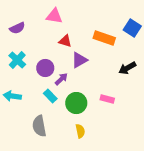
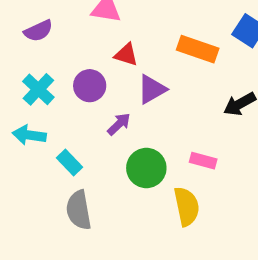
purple circle: (45, 68) -> (90, 86), moved
cyan arrow: (12, 96) -> (29, 135), moved
cyan rectangle: (50, 96) -> (70, 163), moved
yellow semicircle: (80, 131) -> (187, 206), moved, size x1.5

